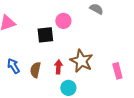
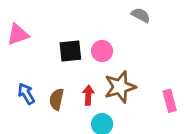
pink circle: (63, 21) -> (102, 51), moved
brown star: (81, 61) -> (120, 87), turned 30

